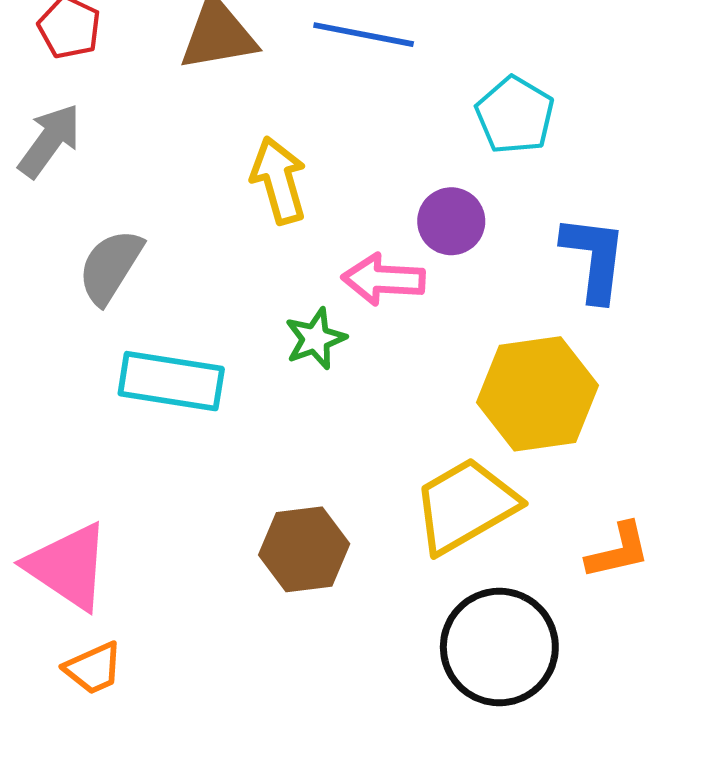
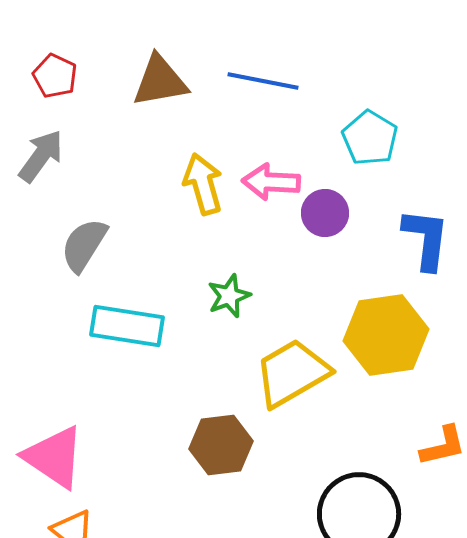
pink arrow: (383, 279) -> (271, 182), moved
yellow trapezoid: (465, 506) -> (292, 373), moved

